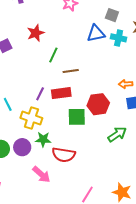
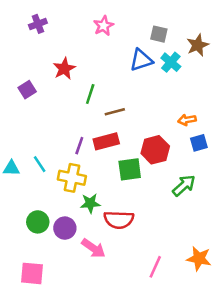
cyan cross: (119, 38) -> (171, 62), turned 35
purple circle: (22, 147) -> (65, 228), moved

